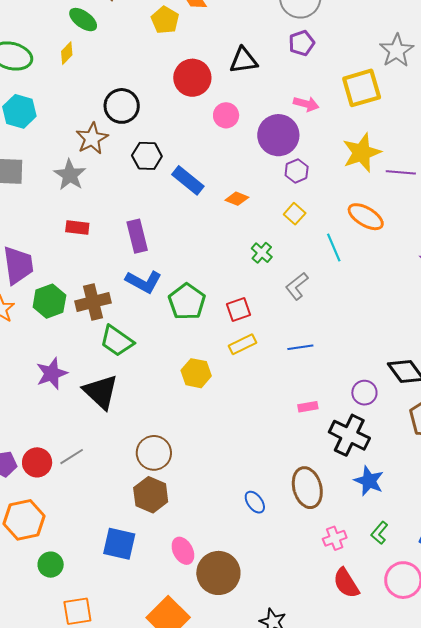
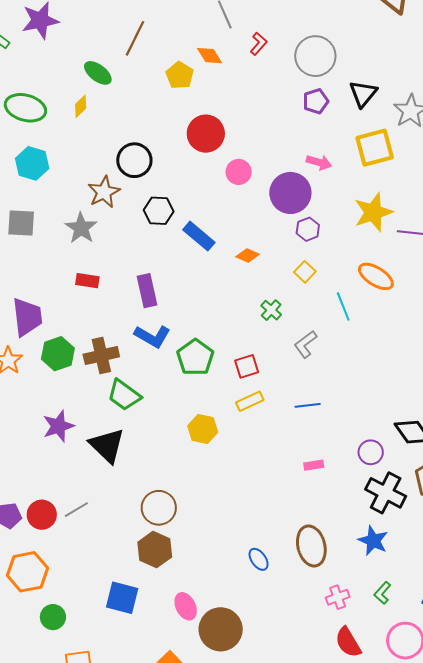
black triangle: (243, 60) -> (363, 94), moved, turned -44
black cross: (349, 435) -> (386, 493), moved

